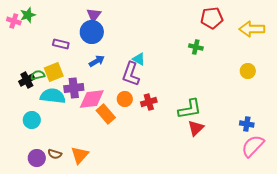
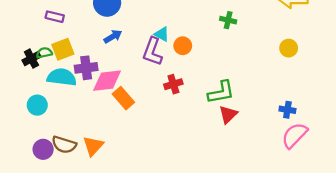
purple rectangle: (61, 44) -> (55, 17), moved
orange circle: (125, 99) -> (183, 46), moved
brown semicircle: (55, 154) -> (64, 145), size x1.5

